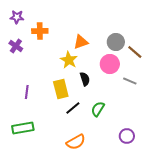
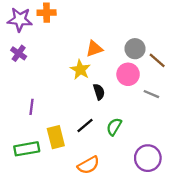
purple star: (17, 17) -> (20, 20), size x1.5
orange cross: (40, 31) -> (47, 13), moved
yellow rectangle: (61, 89) -> (56, 137), moved
purple circle: (127, 136) -> (148, 158), size x1.5

